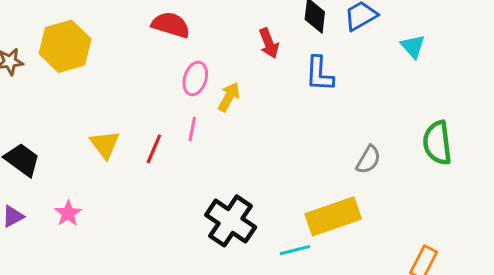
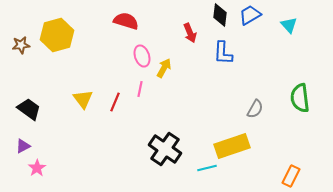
cyan triangle: (413, 46) -> (289, 25), moved
pink ellipse: (195, 78) -> (142, 56), turned -35
pink star: (68, 213) -> (37, 168), moved

